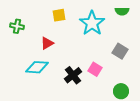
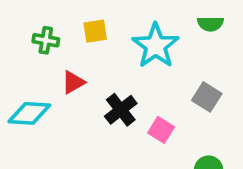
green cross: (17, 26) -> (46, 40), moved
cyan diamond: (37, 67) -> (29, 113), moved
black cross: (73, 75) -> (121, 110), moved

